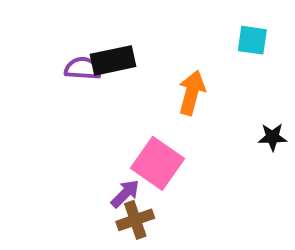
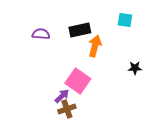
black rectangle: (113, 60) -> (80, 30), moved

